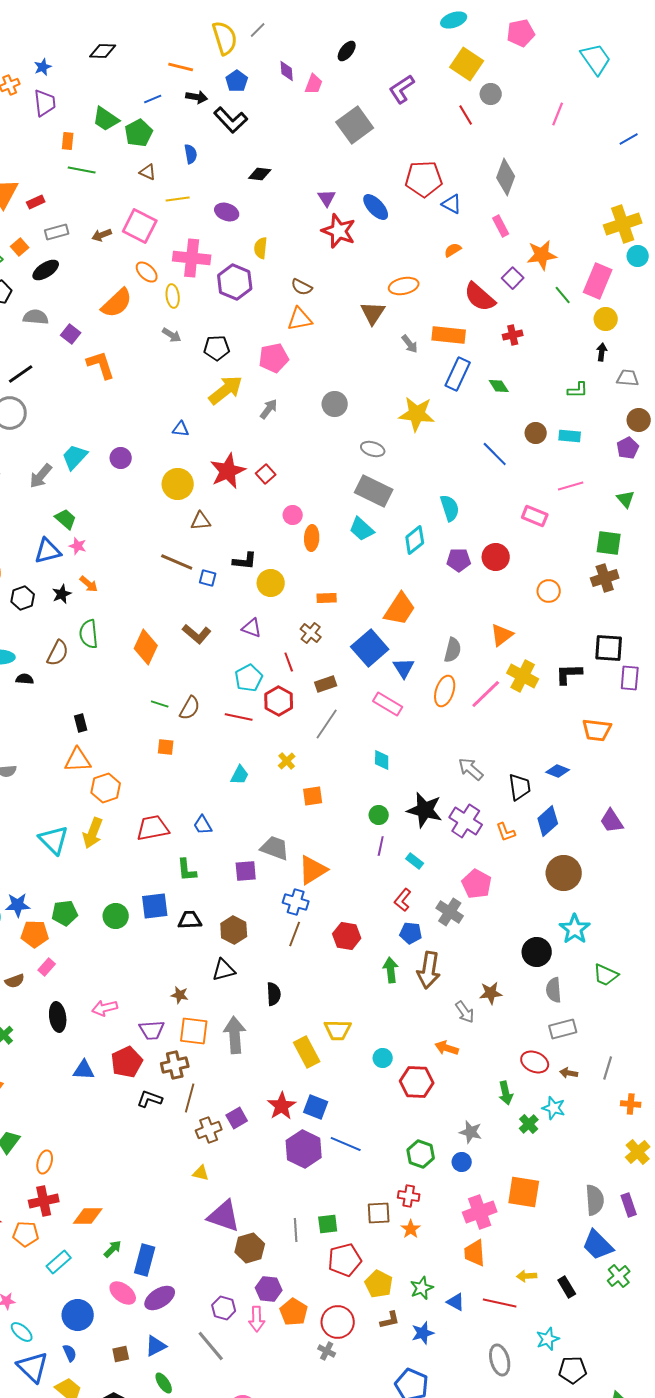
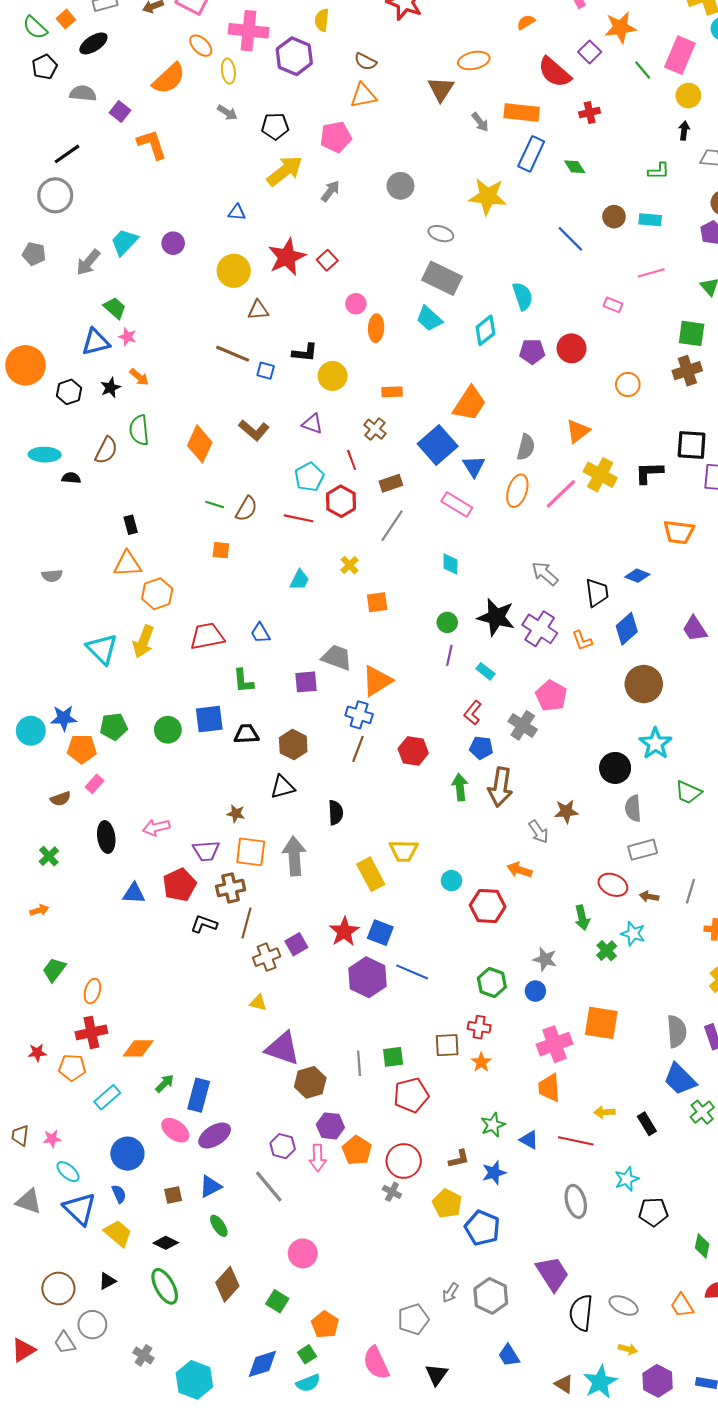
pink rectangle: (535, 516) -> (613, 305), size x0.7
yellow pentagon: (379, 1284) -> (447, 1203), moved

